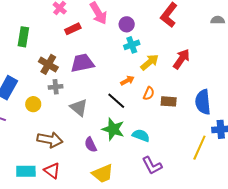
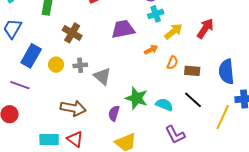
purple trapezoid: (82, 63) -> (123, 29), moved
gray cross: (56, 87) -> (80, 65), moved
black line: (116, 101) -> (193, 100), moved
yellow circle: (33, 104) -> (56, 65), moved
purple semicircle: (91, 145) -> (114, 113), turned 42

